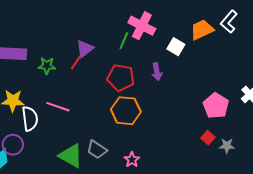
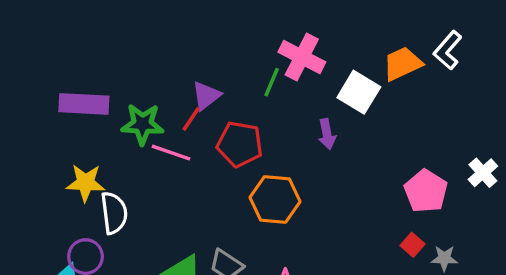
white square: (176, 47) -> (359, 92), size x1.4
green star: (47, 66) -> (143, 124), size x1.4
red pentagon: (121, 78) -> (240, 144), moved
pink line: (58, 107) -> (171, 153), moved

